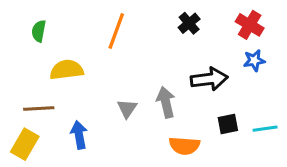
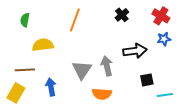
gray triangle: (127, 109) -> (82, 70), size x1.5
cyan line: (265, 129) -> (165, 95), moved
orange semicircle: (184, 146) -> (102, 94), moved

